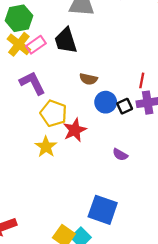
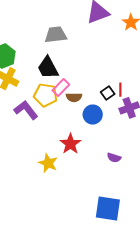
pink rectangle: (36, 45) -> (61, 87), moved
black square: (125, 106) -> (108, 93), moved
yellow pentagon: (54, 113) -> (46, 95), moved

